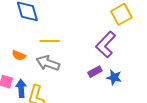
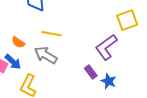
purple rectangle: (95, 72) -> (91, 72), turned 72
blue arrow: (21, 88) -> (13, 62), moved, turned 126

